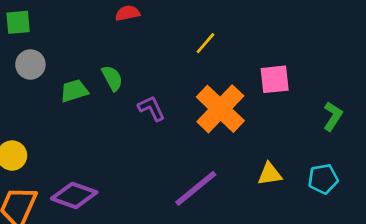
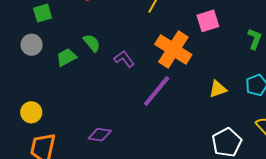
green square: (18, 22) -> (43, 13), moved
purple line: (196, 188) -> (157, 91), moved
purple diamond: (74, 195) -> (100, 135), moved, size x0.7

